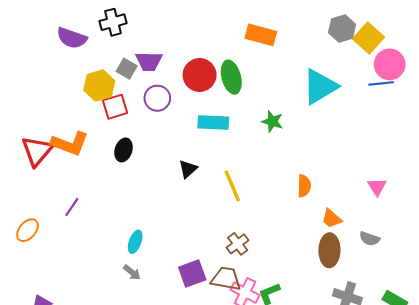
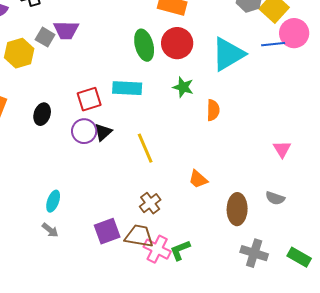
red circle: (200, 75) -> (177, 43), moved
blue line: (381, 83) -> (273, 44), moved
purple circle: (157, 98) -> (84, 131), moved
red square: (115, 107) -> (89, 99), moved
orange semicircle: (304, 186) -> (213, 110), moved
orange trapezoid: (332, 219) -> (198, 179), moved

